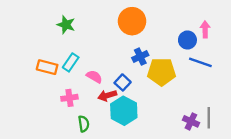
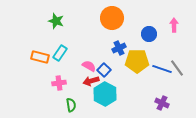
blue circle: (187, 40) -> (149, 34), moved
blue line: (200, 62) -> (162, 69), moved
pink semicircle: (94, 77) -> (89, 66), moved
gray line: (209, 118) -> (177, 68), moved, turned -36

